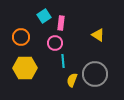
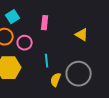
cyan square: (44, 16) -> (13, 17), moved
pink circle: (55, 43) -> (25, 43), moved

